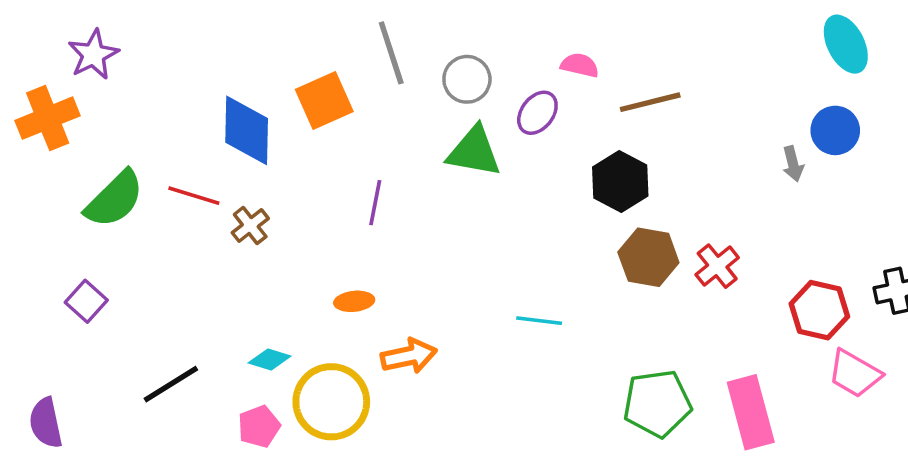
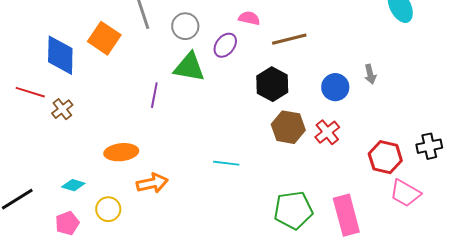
orange square: (324, 100) -> (104, 38), turned -32
blue circle: (835, 130) -> (335, 87), moved
purple line: (375, 203) -> (154, 95), moved
orange ellipse: (354, 301) -> (121, 152), size x1.5
yellow circle: (331, 402) -> (108, 209), size x0.6

